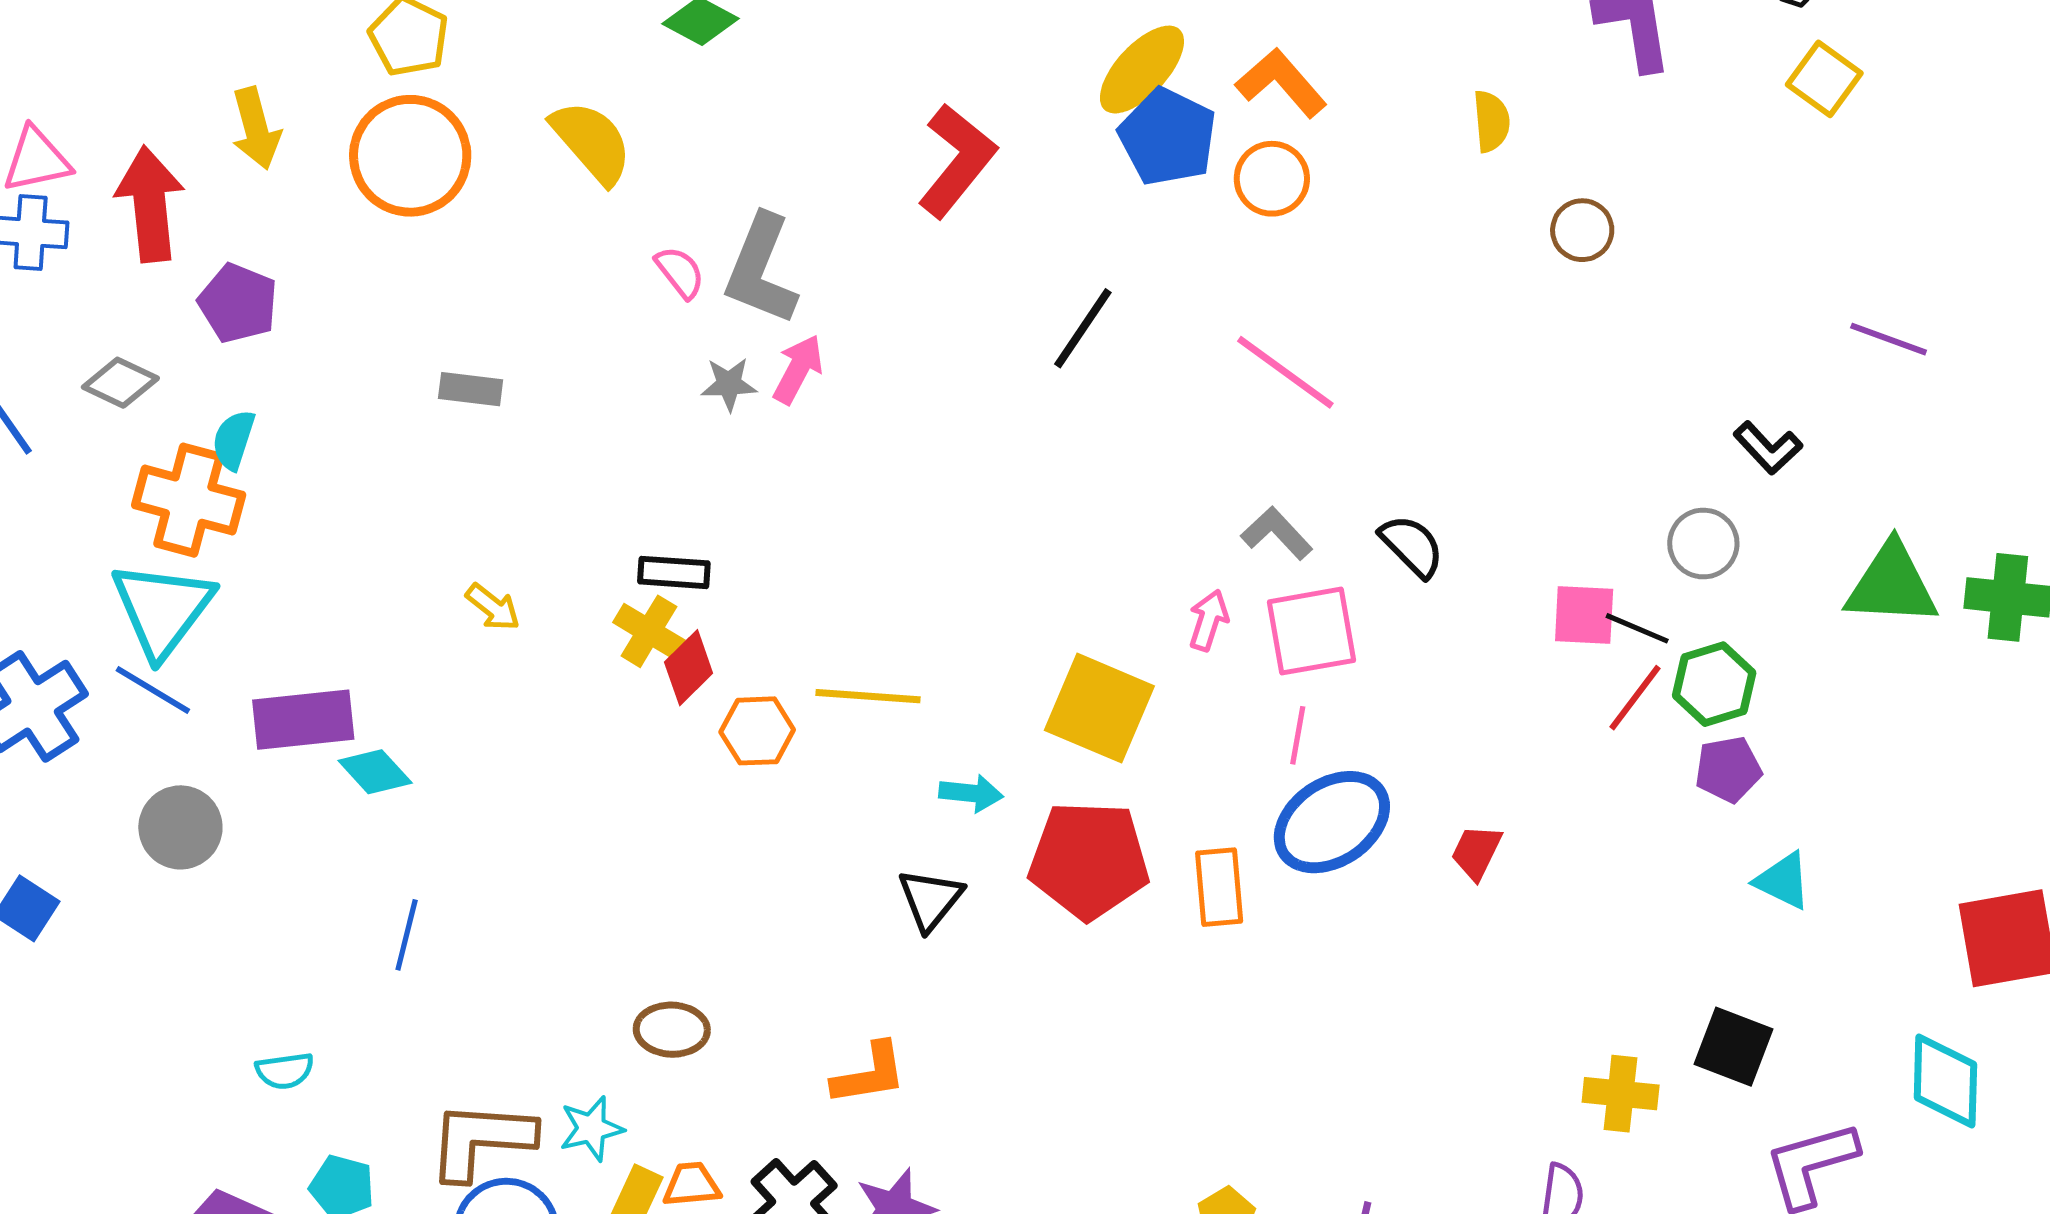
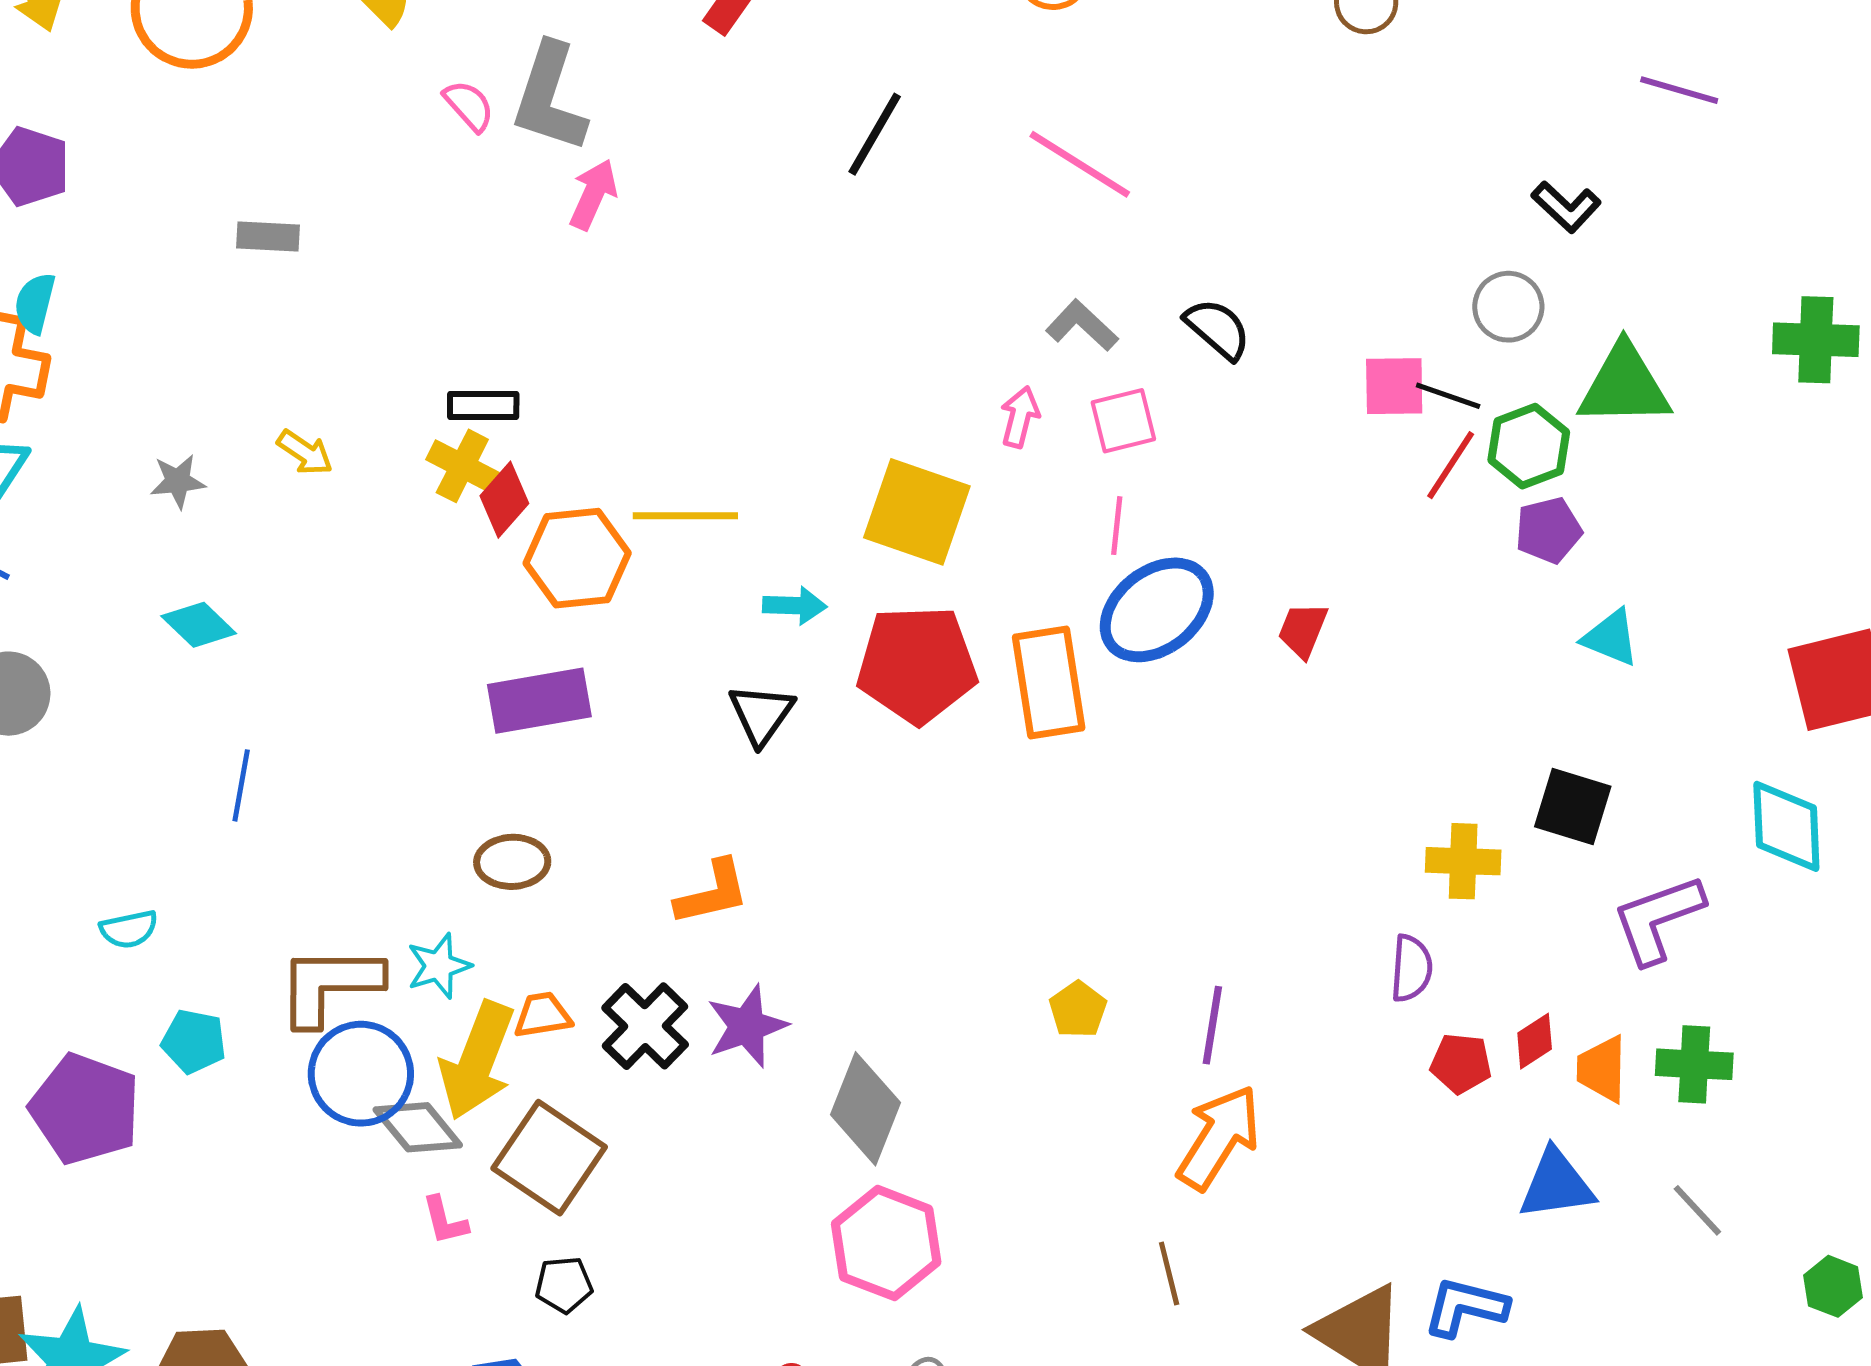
gray star: (729, 384) -> (178, 481), moved
green triangle: (1892, 584) -> (1624, 385), moved
pink square: (1312, 631) -> (1123, 421), size x0.7
purple rectangle: (303, 720) -> (539, 701), moved
orange hexagon: (757, 731) -> (577, 558), size x1.4
orange rectangle: (1219, 887) -> (1049, 682), size x1.4

